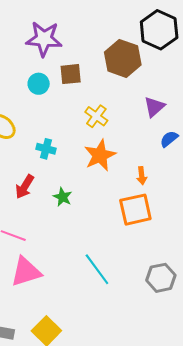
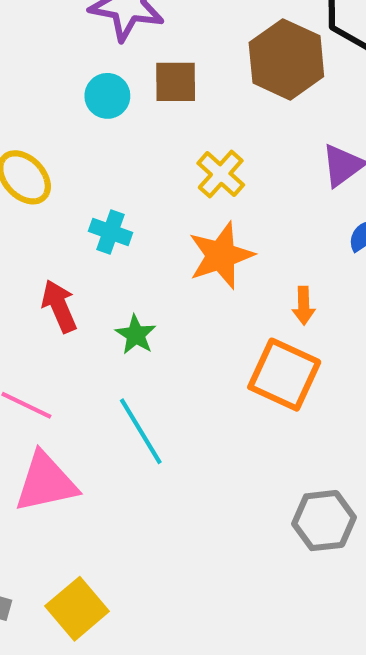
red arrow: (25, 187) -> (59, 306), turned 120
orange square: (135, 210) -> (284, 375), turned 32
cyan line: (97, 269) -> (141, 431), moved

